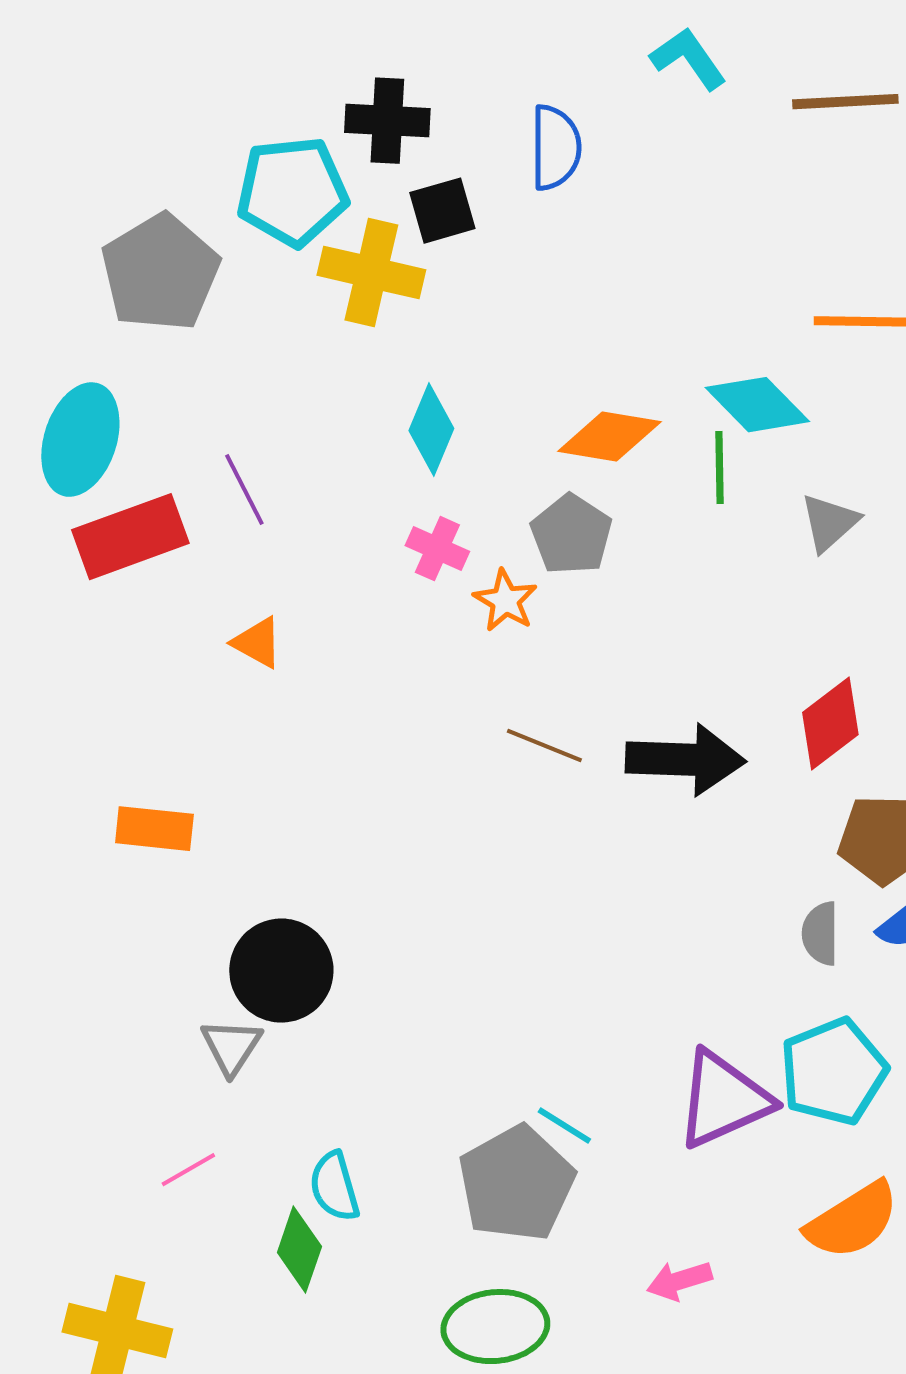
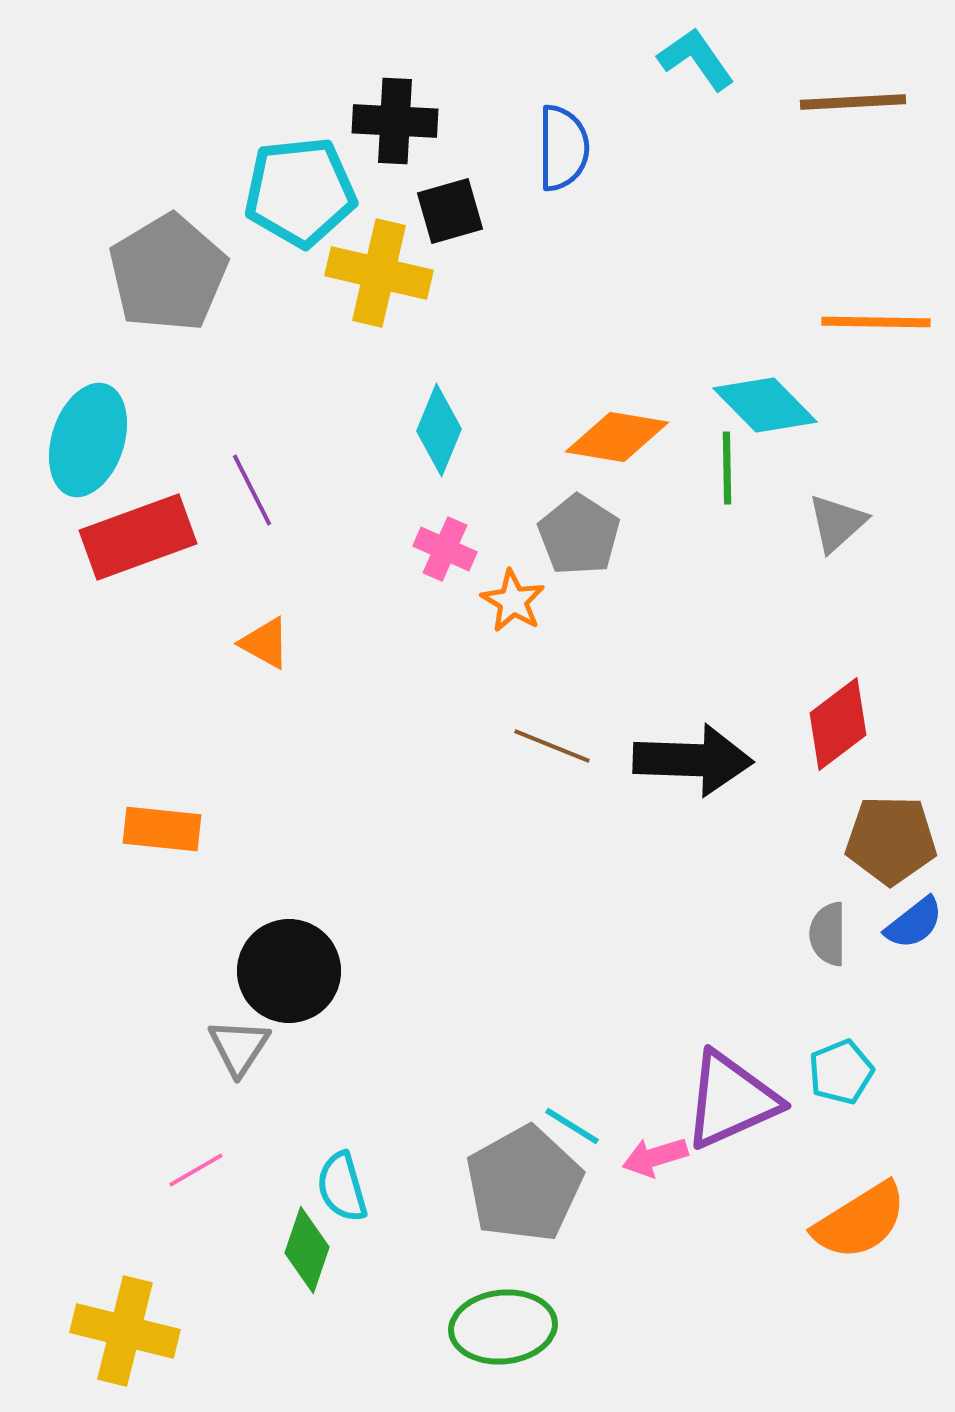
cyan pentagon: (833, 1072) -> (841, 1072), size x0.6
pink arrow: (679, 1281) -> (655, 1157), moved

